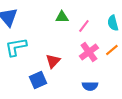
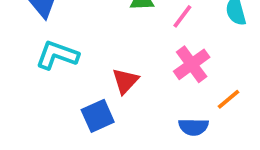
cyan L-shape: (16, 47) -> (57, 55), turned 30
orange line: (112, 50) -> (228, 99), moved

